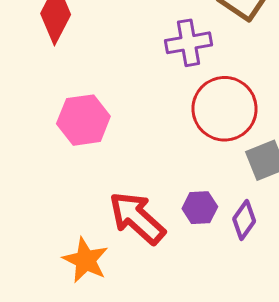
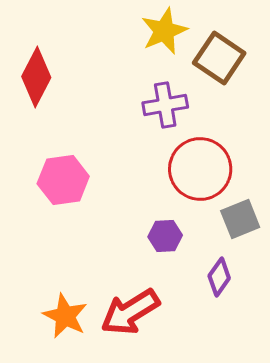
purple hexagon: (200, 208) -> (165, 236), moved
red arrow: (137, 218) -> (130, 312), moved, turned -74

